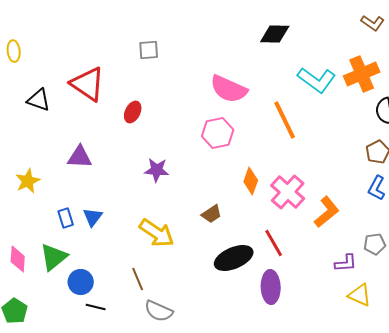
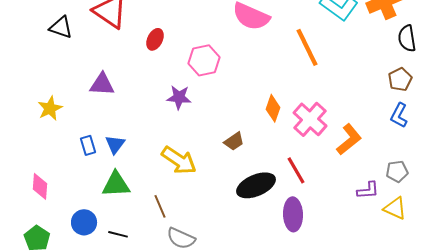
pink hexagon: (218, 133) -> (204, 60), moved
green triangle: (54, 257) -> (116, 184), moved, turned 36
blue circle: (81, 282) -> (84, 222), moved
yellow triangle: (360, 295) -> (395, 208), moved

